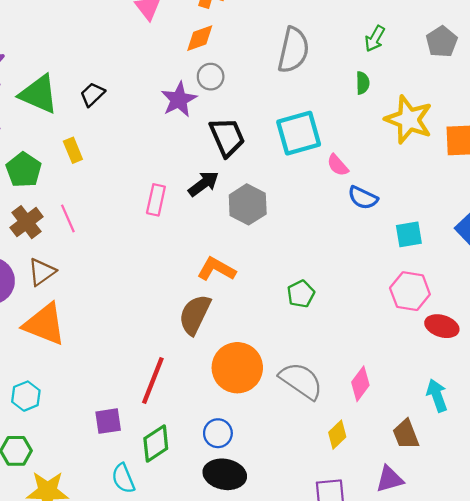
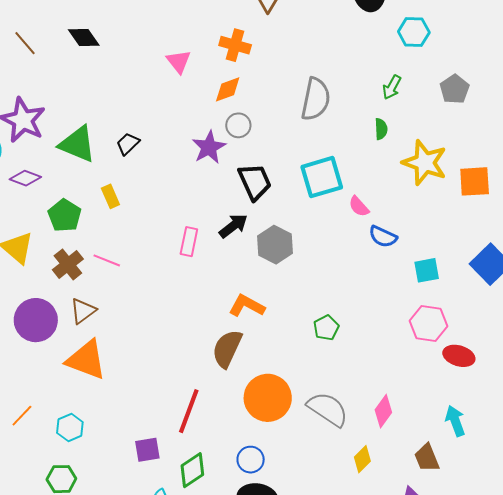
pink line: (68, 218) -> (107, 260), turned -44

